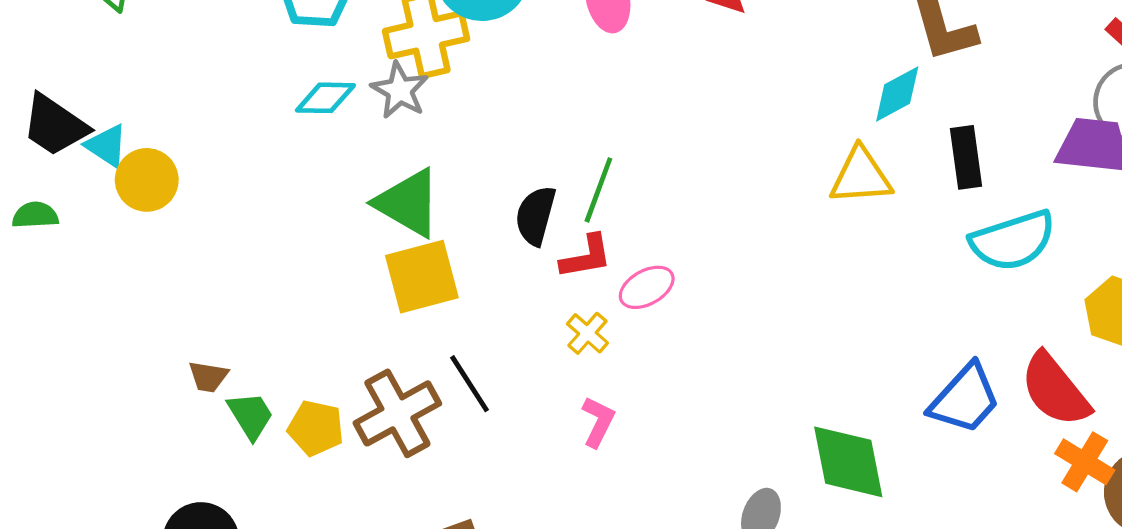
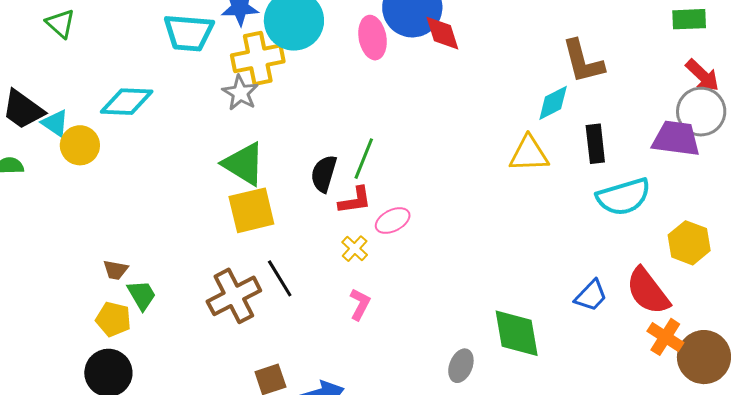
cyan diamond: (325, 98) -> (127, 102), moved, size x1.4
blue trapezoid: (965, 399) -> (591, 296), size x0.7
yellow pentagon: (316, 428) -> (113, 319), moved

